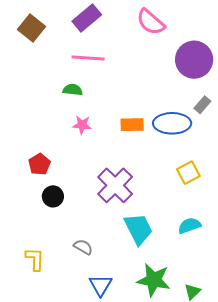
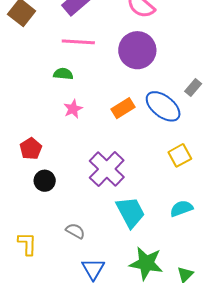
purple circle: (194, 60) -> (137, 50), moved
blue ellipse: (172, 123) -> (163, 106), turned 39
pink star: (82, 125) -> (73, 109), turned -30
orange rectangle: (132, 125) -> (123, 108), turned -30

